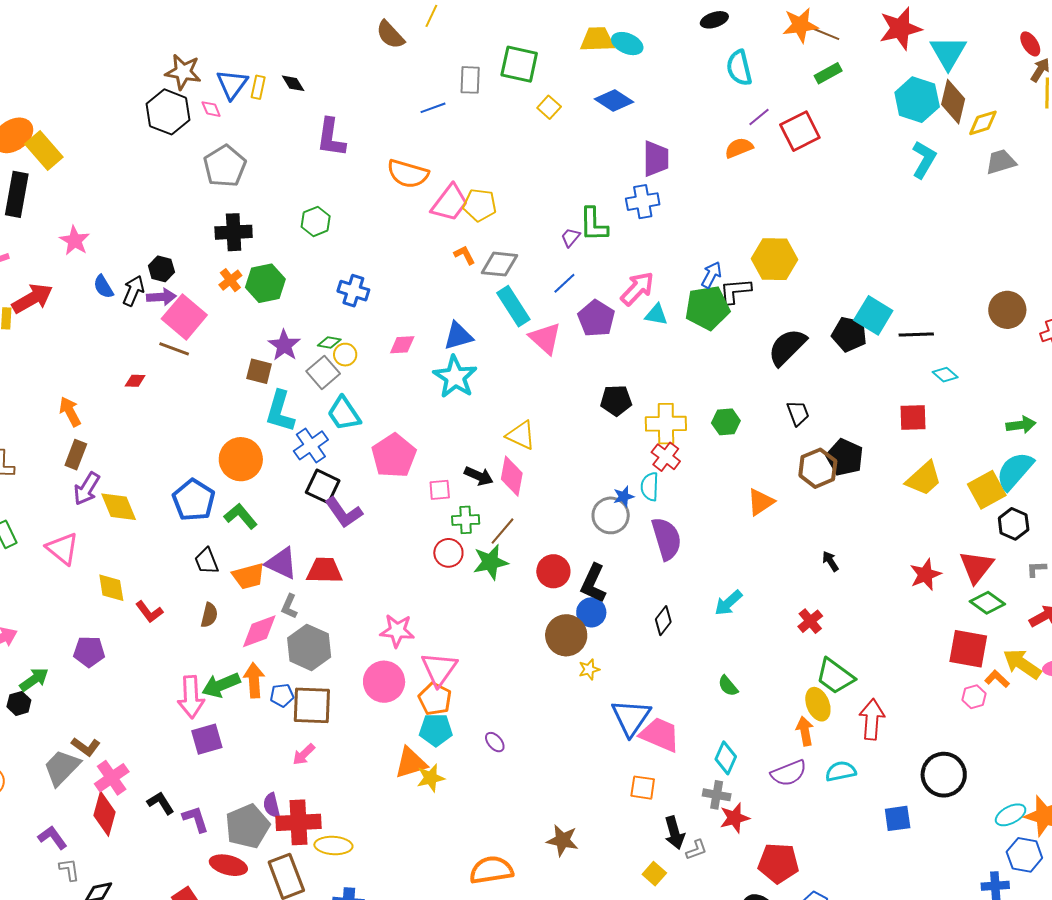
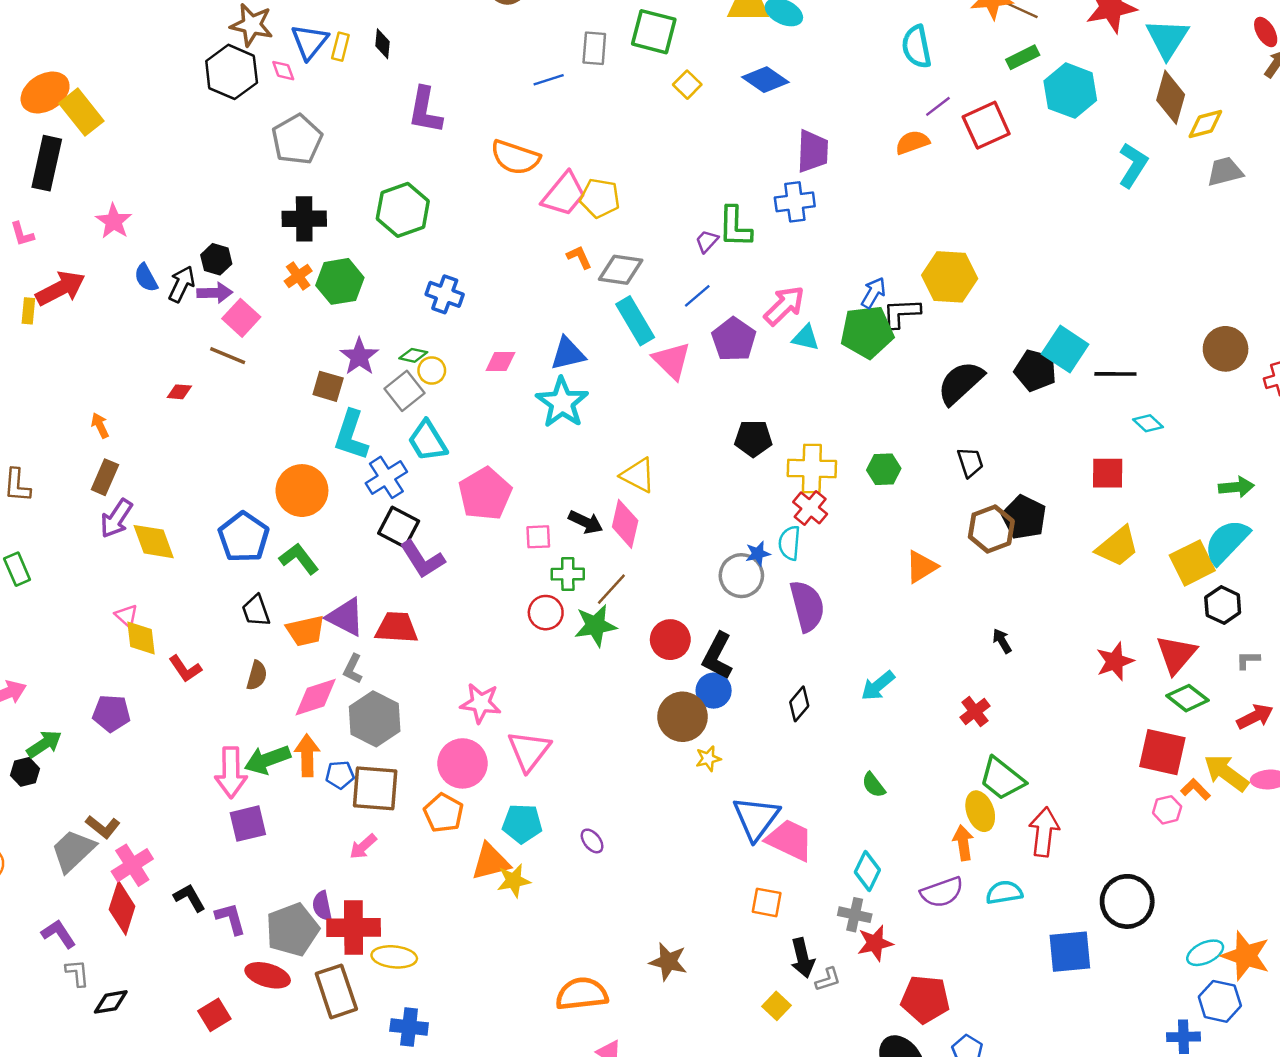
black diamond: (293, 83) -> (383, 44), turned 35
cyan hexagon: (917, 100) -> (1070, 91), moved
green hexagon: (316, 221) -> (403, 210), size x1.5
pink square: (184, 317) -> (241, 318), size x0.7
orange arrow: (70, 412) -> (100, 425), size x0.7
pink triangle: (62, 549) -> (126, 616), moved, size x0.6
orange pentagon: (435, 699) -> (444, 813), moved
blue square: (898, 818) -> (1070, 952), size x1.4

